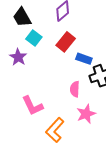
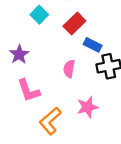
purple star: (18, 57) -> (19, 54), moved
pink semicircle: (75, 89) -> (69, 69), moved

